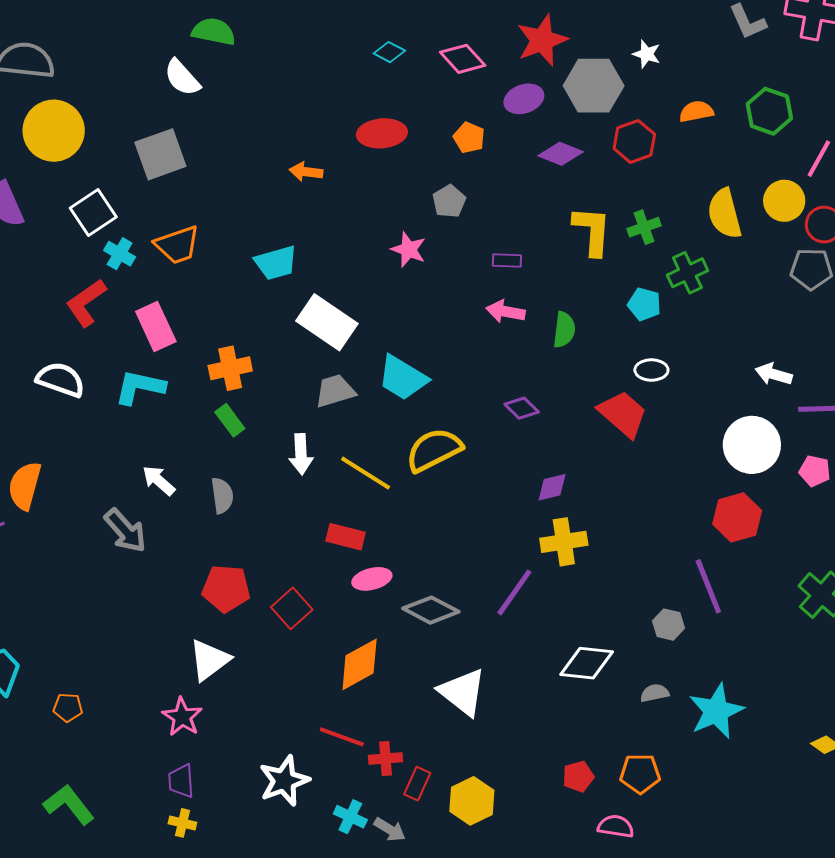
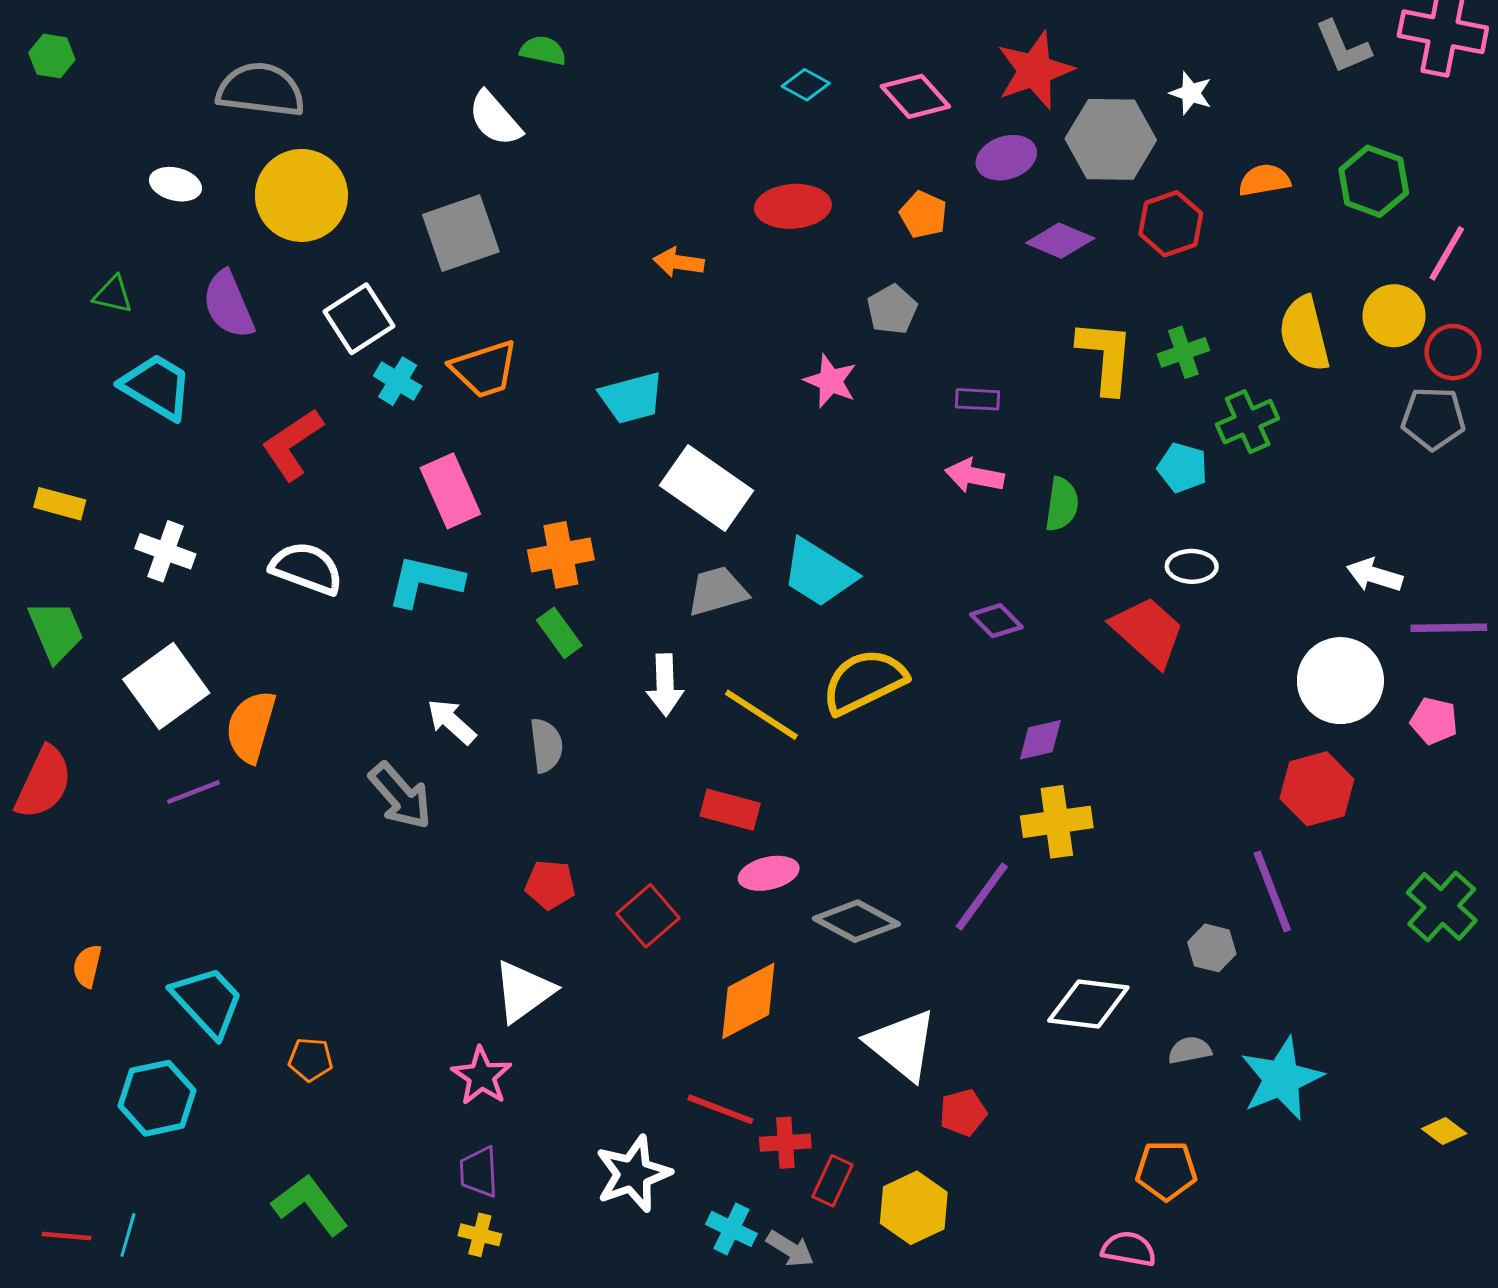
green semicircle: (214, 32) -> (543, 50), size x0.7
red L-shape: (86, 303) -> (292, 444), moved
red pentagon: (226, 588) -> (550, 885), size x0.7
red pentagon: (578, 777) -> (963, 1113), moved

